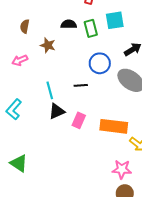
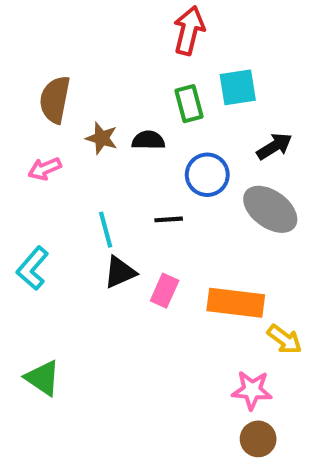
black semicircle: (69, 24) -> (148, 140), moved
brown semicircle: (25, 26) -> (55, 100), size x1.6

